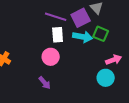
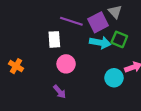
white rectangle: (58, 35) -> (54, 39), moved
cyan circle: (106, 78) -> (114, 78), moved

